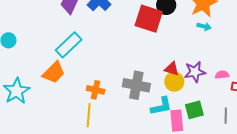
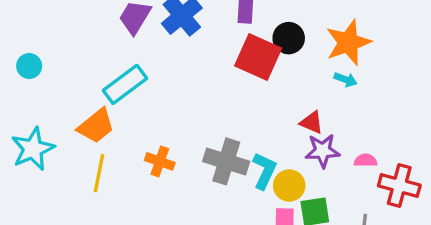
red triangle: (172, 69) -> (312, 122), moved
yellow circle: (174, 82) -> (289, 186), moved
cyan L-shape: (161, 106) -> (264, 171), moved, turned -60
yellow line: (89, 115) -> (99, 173), moved

